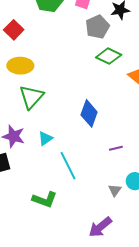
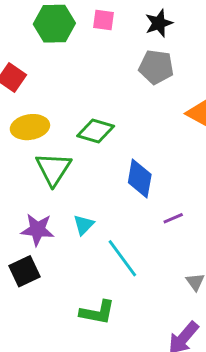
gray pentagon: (97, 27) -> (156, 67), moved, turned -30
green diamond: (109, 56) -> (96, 131), moved
purple line: (116, 148) -> (173, 218), moved

